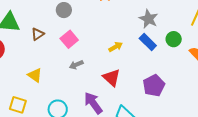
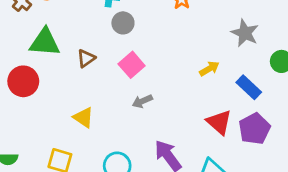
blue rectangle: (148, 42) -> (249, 87), moved
yellow arrow: (116, 47) -> (209, 69), moved
red triangle: (112, 78) -> (219, 122), moved

